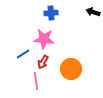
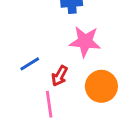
pink star: (44, 39) -> (85, 42), moved

